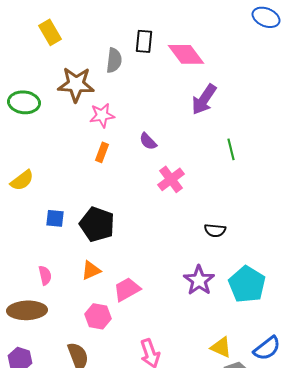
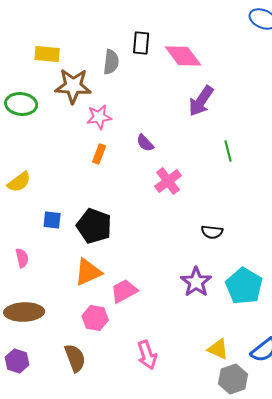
yellow rectangle: (50, 32) -> (47, 54), moved, turned -55
orange triangle: (91, 270) -> (88, 272), size x1.4
pink semicircle: (45, 275) -> (22, 258), moved

